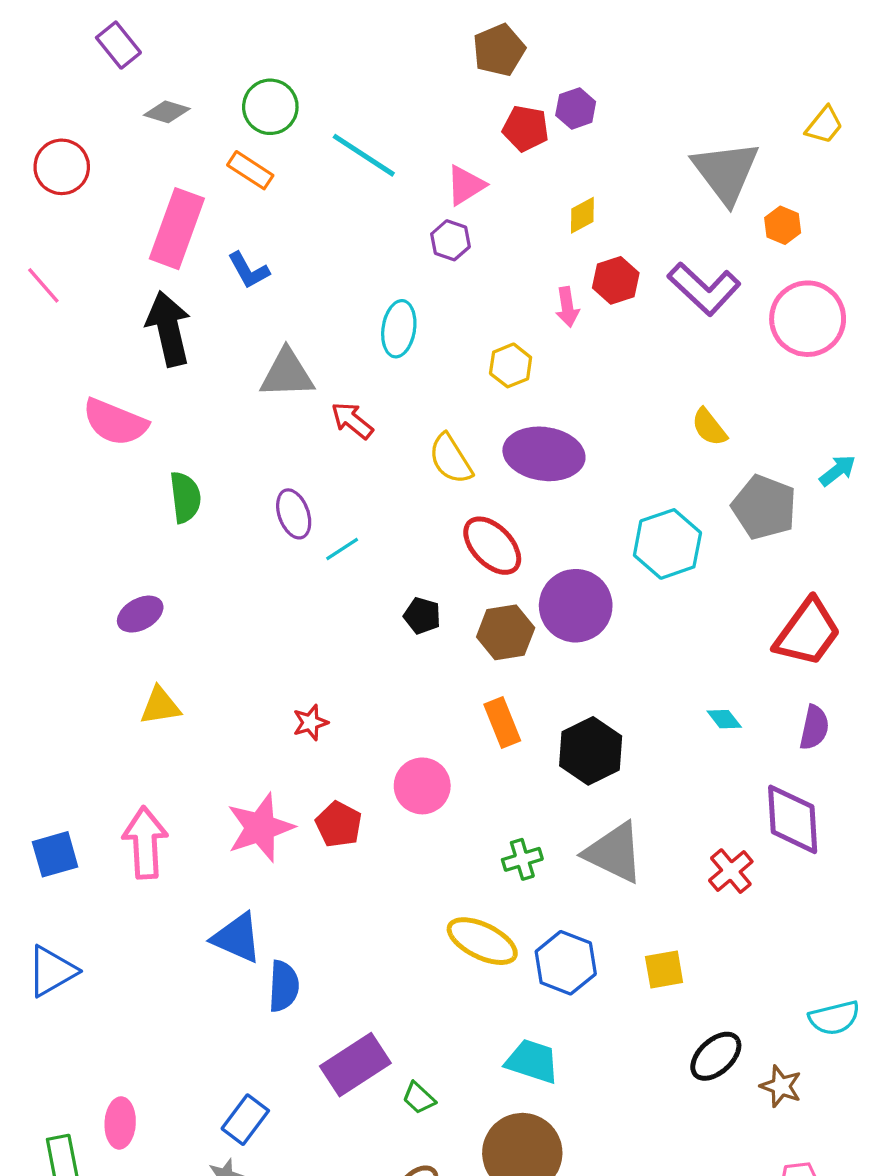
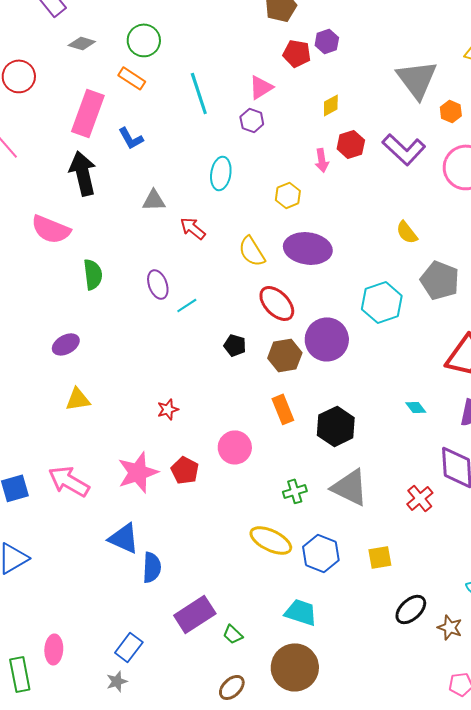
cyan line: (364, 155) -> (199, 93), moved, turned 39
gray triangle: (287, 374) -> (154, 200), size x0.7
pink arrow: (145, 843) -> (69, 481), turned -57

